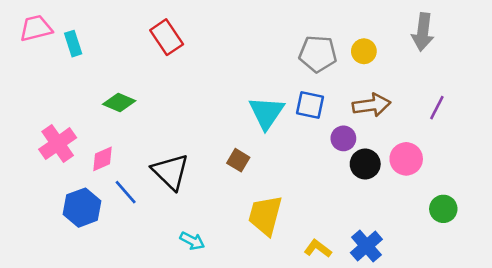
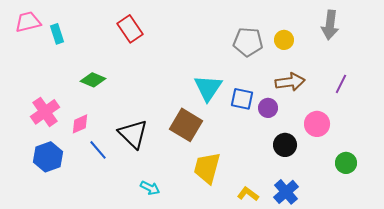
blue square: (310, 105) -> (242, 99), moved
brown square: (238, 160) -> (186, 125), size x1.8
black circle: (365, 164) -> (285, 145), moved
blue hexagon: (82, 208) -> (48, 157), moved

